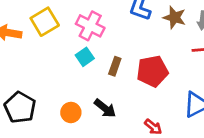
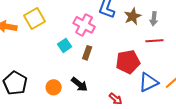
brown star: (174, 17) -> (133, 16), turned 30
pink cross: (90, 26) -> (84, 25), moved
red pentagon: (152, 71) -> (128, 62), moved

